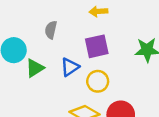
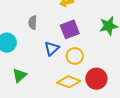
green triangle: (35, 68) -> (20, 75), moved

